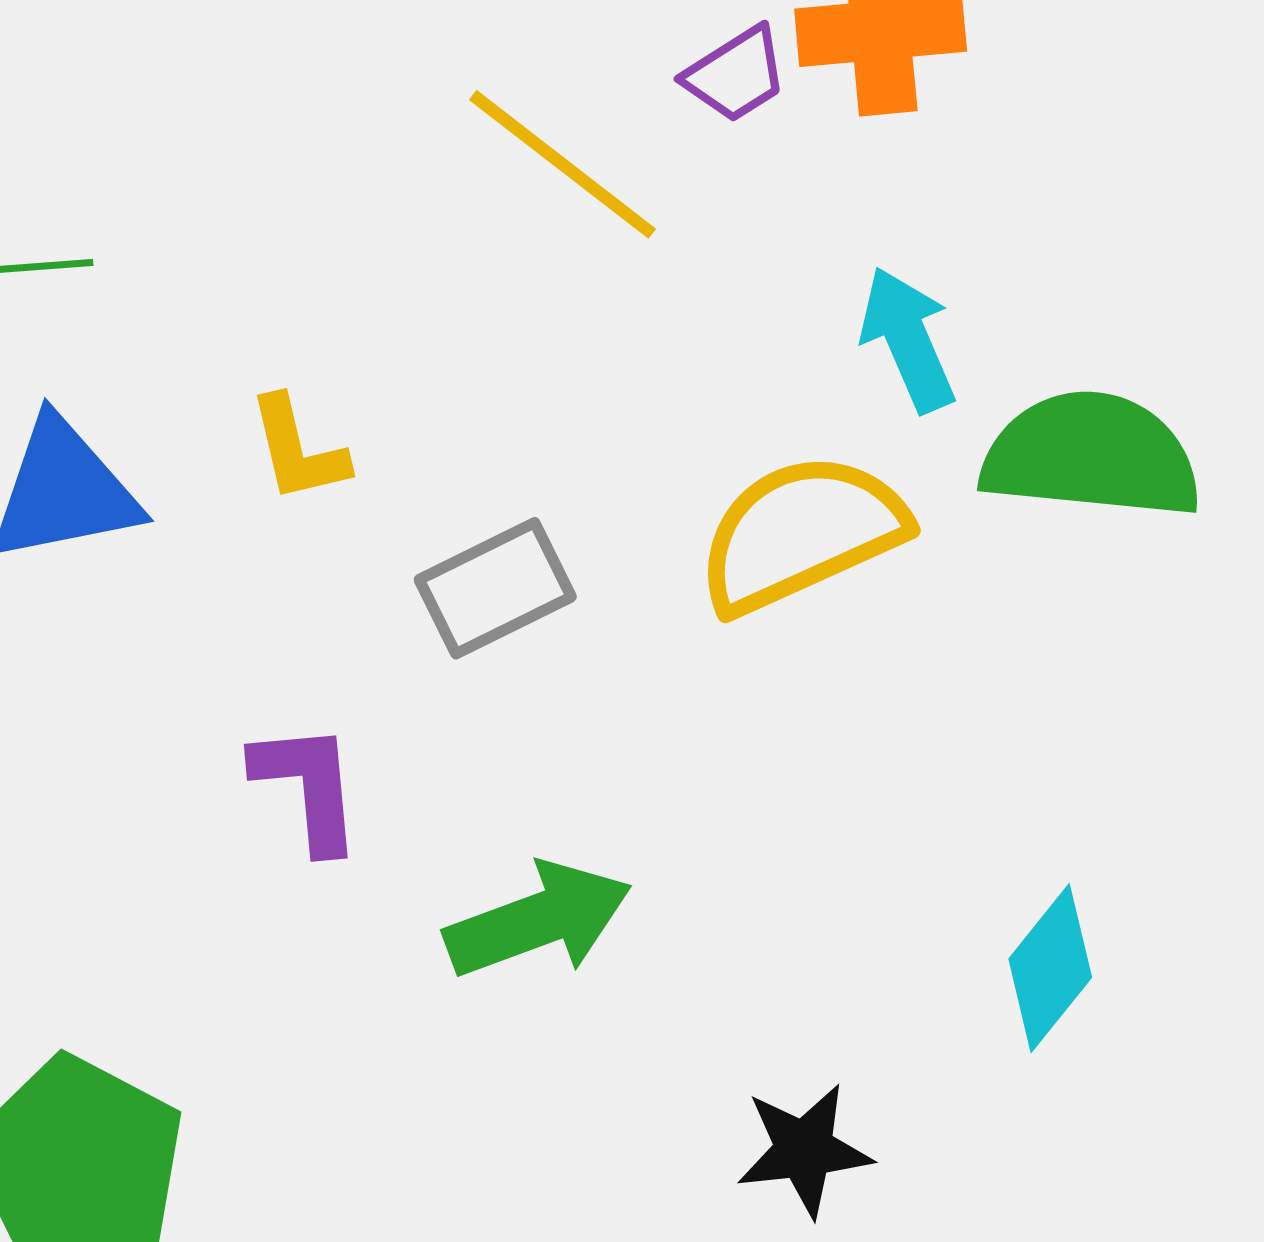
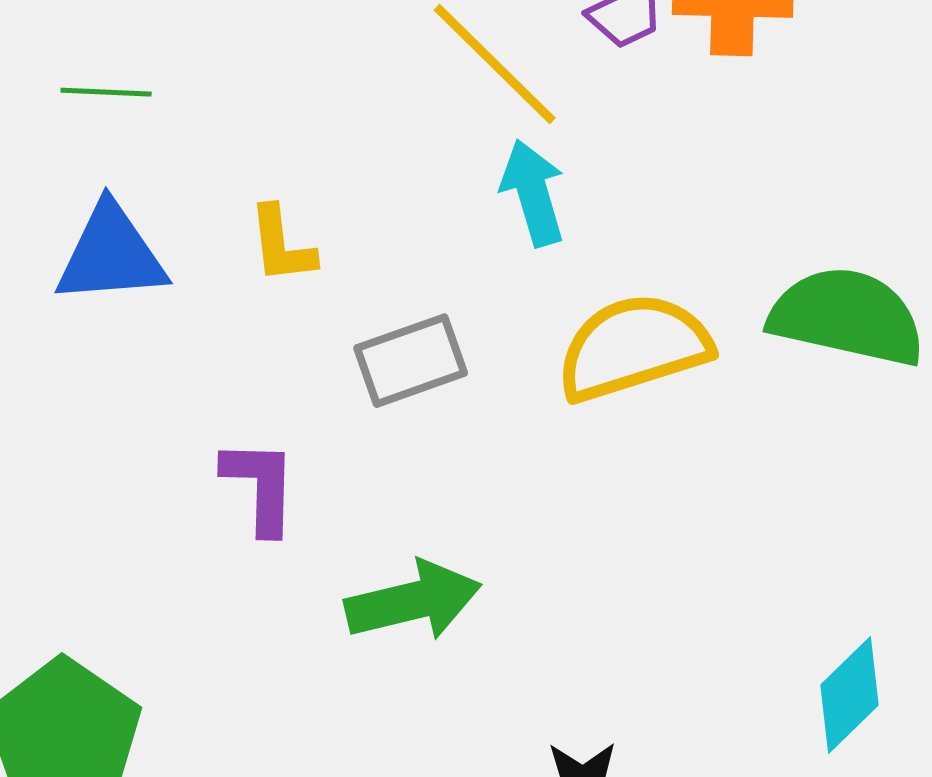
cyan arrow: (908, 339) -> (533, 193), moved
cyan diamond: (1050, 968) -> (849, 695), moved

